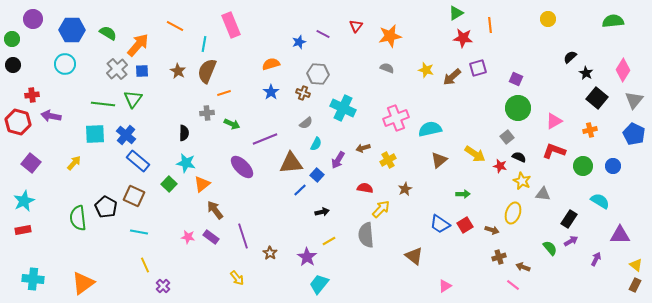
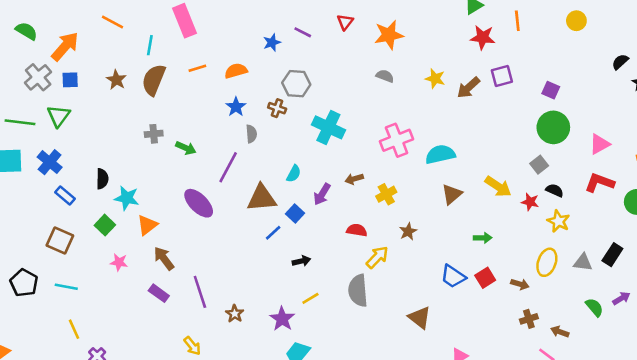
yellow circle: (548, 19) -> (576, 21), moved
orange line: (224, 93) -> (197, 68), moved
gray semicircle: (306, 123) -> (251, 134), moved, turned -56
black semicircle: (184, 133) -> (102, 179), moved
purple line: (265, 139) -> (228, 167), turned -40
blue rectangle: (138, 161) -> (65, 195), size x0.7
gray triangle: (543, 194) -> (583, 262), moved
black pentagon: (106, 207) -> (24, 283), moved
black rectangle: (569, 219) -> (612, 255), moved
pink star: (188, 237) -> (119, 262), moved

